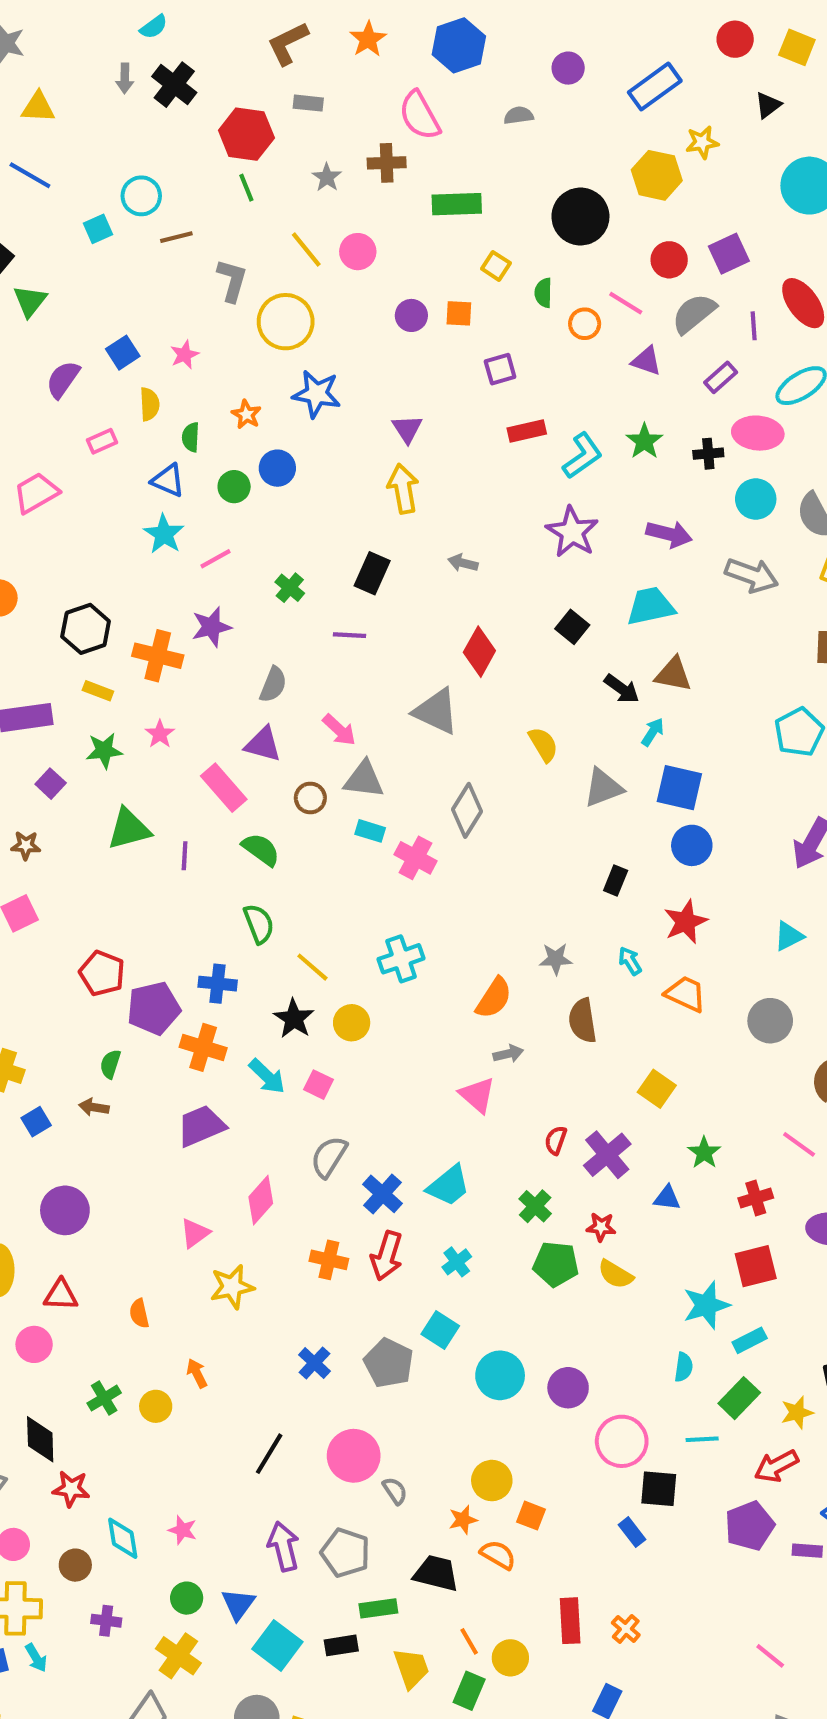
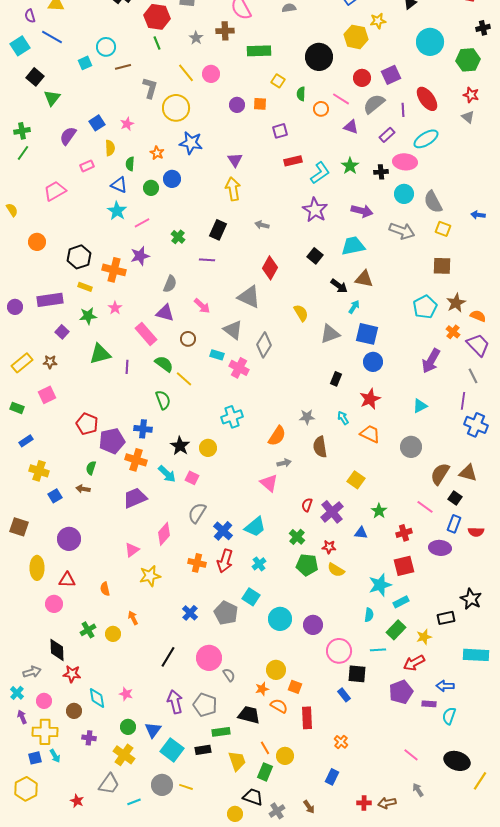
gray triangle: (364, 779) -> (233, 330), moved, turned 30
yellow line: (312, 967) -> (184, 379), moved
red rectangle: (570, 1621) -> (307, 718), moved

